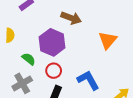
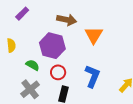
orange triangle: (108, 40) -> (94, 35), moved
blue L-shape: (88, 80) -> (92, 76), turned 60

